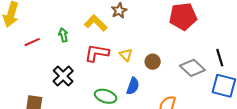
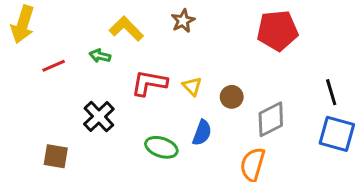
yellow L-shape: (96, 23) -> (126, 29), moved
green arrow: (63, 35) -> (100, 56), turned -64
gray diamond: (192, 68) -> (271, 119), moved, turned -70

